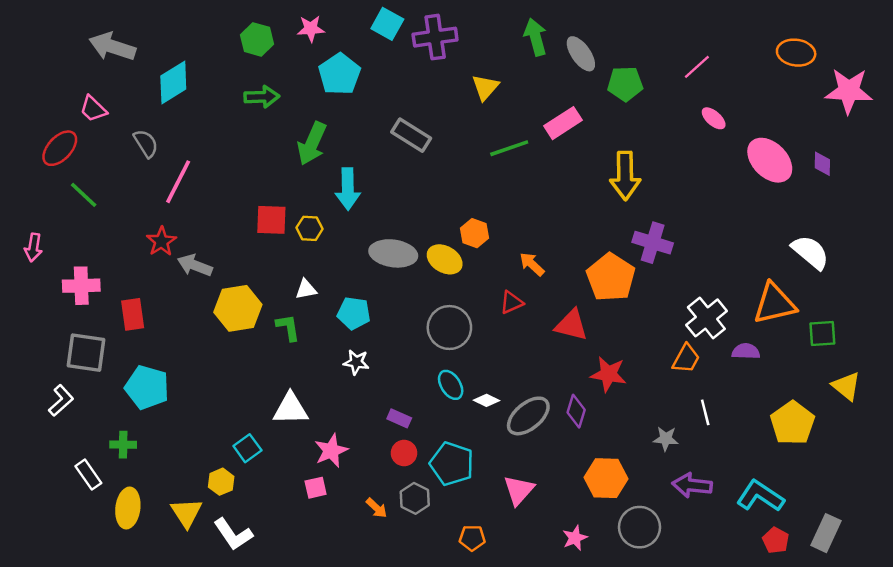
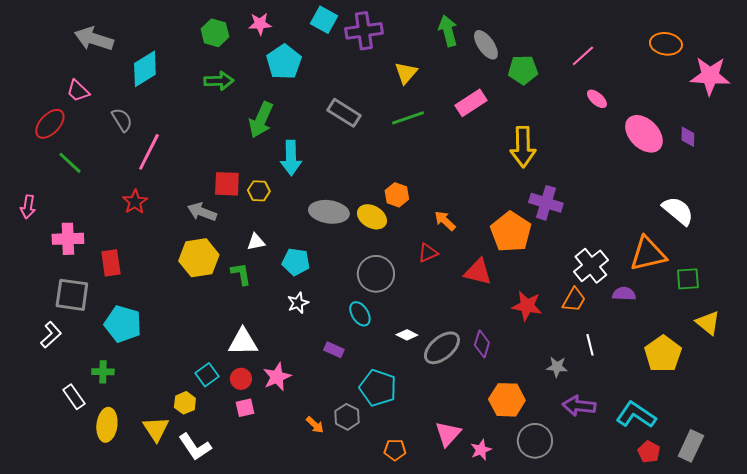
green line: (509, 148) -> (408, 118), moved
gray arrow: (195, 265) -> (202, 212), moved
white star: (356, 362) -> (298, 303), turned -30
red star: (608, 374) -> (527, 306), moved
cyan ellipse: (451, 385) -> (360, 314), moved
red circle: (404, 453) -> (241, 379), moved
pink square: (316, 488) -> (245, 408), moved
pink triangle: (519, 490) -> (448, 434), moved

